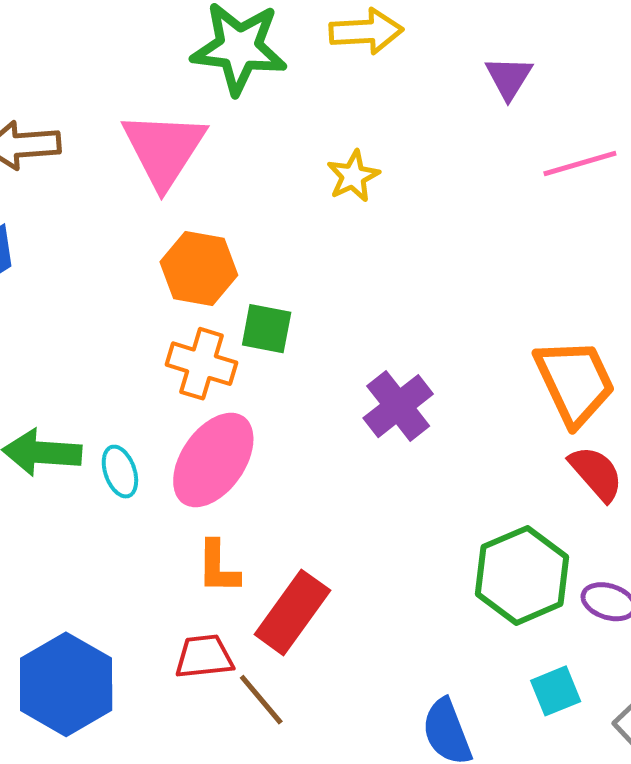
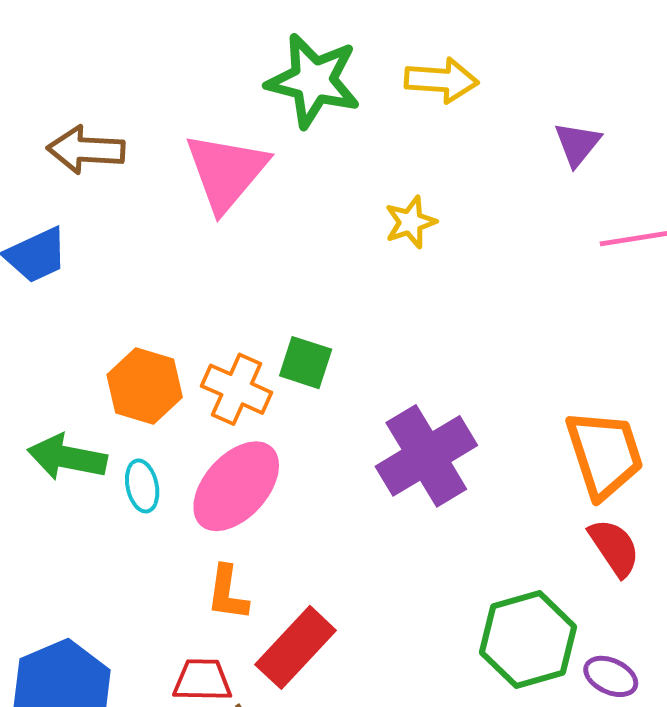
orange hexagon: (199, 269) -> (145, 386), moved
purple cross: (398, 406) -> (426, 456), size x1.4

